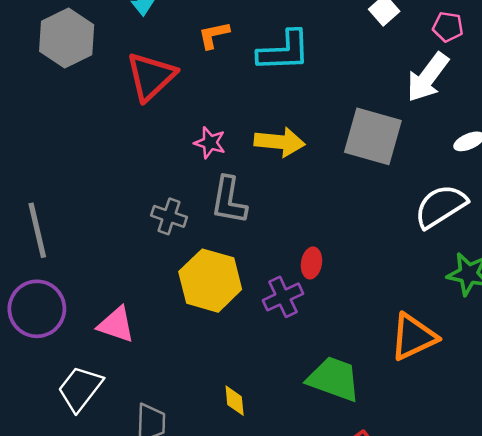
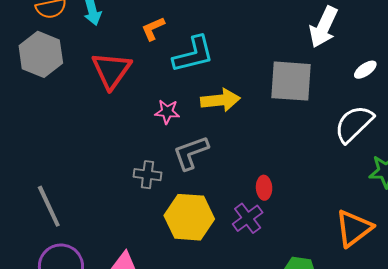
cyan L-shape: (284, 51) -> (193, 54), moved
gray L-shape: (229, 200) -> (191, 153), turned 72

